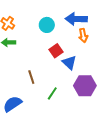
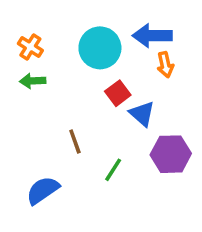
cyan circle: (47, 25) -> (100, 48), size x1.5

